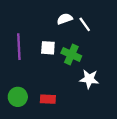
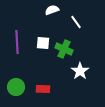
white semicircle: (65, 19) -> (52, 10), moved
white star: (89, 79) -> (80, 71), turned 30

